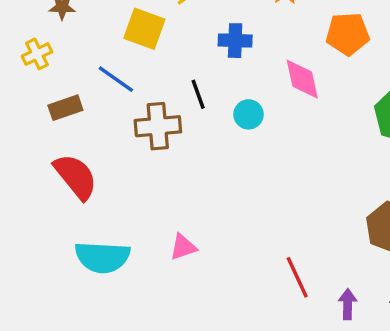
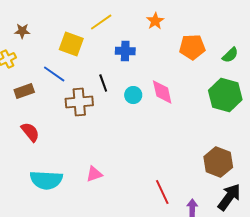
pink diamond: (302, 79) -> (162, 92), moved
red semicircle: (76, 177) -> (30, 132), size x0.7

